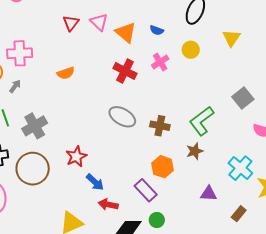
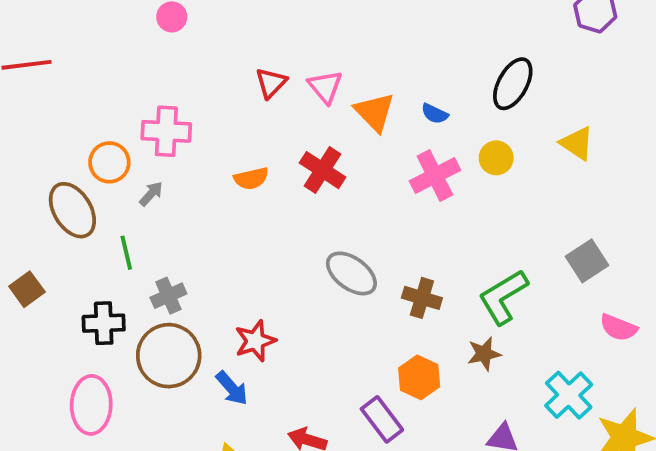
yellow triangle: (231, 38) -> (577, 143), turned -36
pink cross: (160, 62) -> (435, 176), size x1.4
red cross: (125, 71) -> (322, 170), moved
gray cross: (35, 126) -> (168, 296), moved, size x0.7
blue arrow: (95, 182) -> (232, 388), moved

